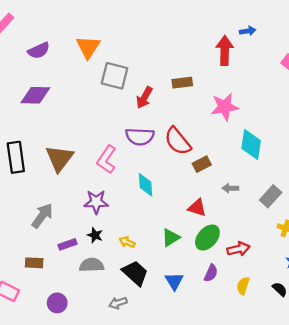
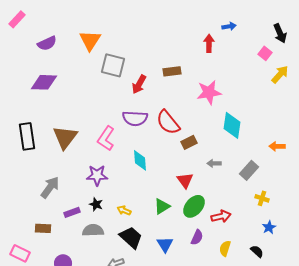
red arrow: (225, 50) -> (209, 43), size x0.7
red triangle: (197, 208) -> (185, 180), turned 36

